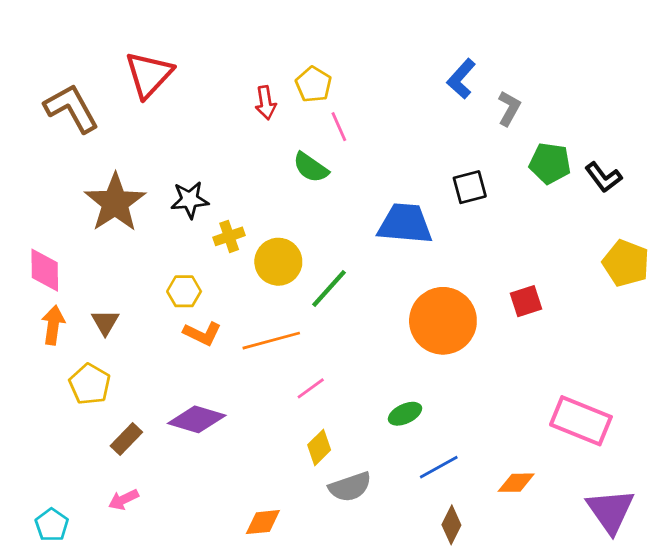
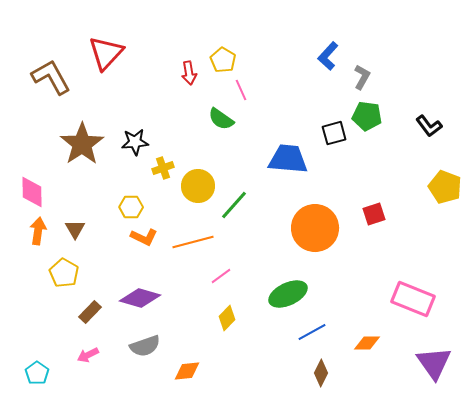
green pentagon: (550, 163) -> (367, 116), moved
green ellipse: (405, 414) -> (288, 294), size x1.6
gray semicircle: (350, 487) -> (145, 346), moved

